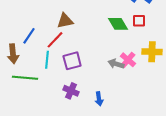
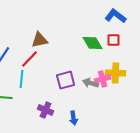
yellow cross: (152, 52) -> (116, 73), moved
pink cross: (128, 60) -> (103, 79), turned 35
purple square: (72, 61) -> (66, 80), moved

